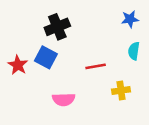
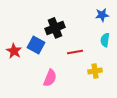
black cross: (57, 27) -> (55, 28), moved
pink semicircle: (64, 99) -> (50, 78), turned -66

